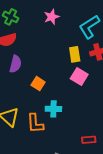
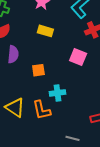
yellow rectangle: (75, 54) -> (45, 31), moved, turned -56
orange square: (38, 84) -> (38, 70), turned -32

